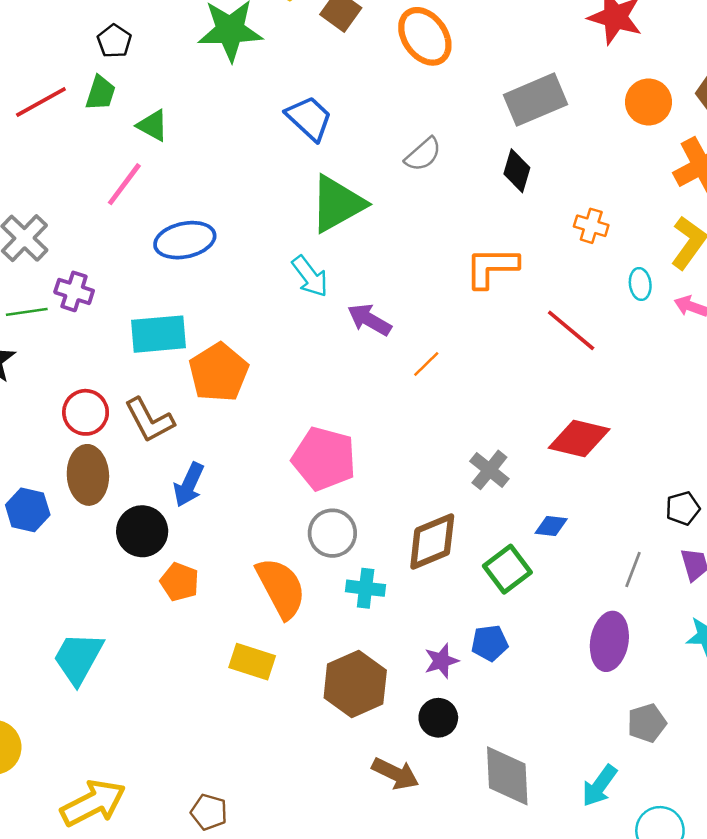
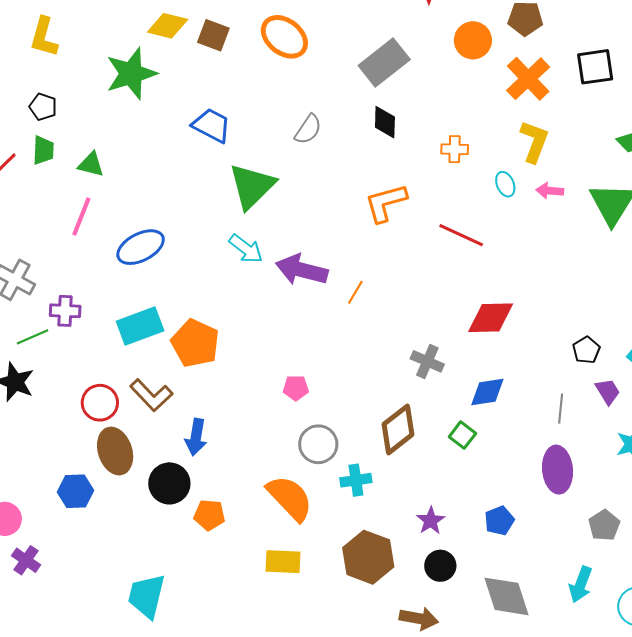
purple arrow: (369, 320) -> (302, 270), size x1.4
pink pentagon: (324, 459) -> (296, 388), size x0.5
blue diamond: (551, 526) -> (487, 392), size x1.4
green square: (507, 569) -> (462, 435), size x0.7
blue pentagon: (490, 643) -> (499, 521), moved

